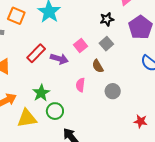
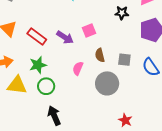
gray square: (106, 44) -> (124, 60), moved, turned 32
red rectangle: (36, 53) -> (37, 37), moved, turned 66
gray circle: (113, 91) -> (107, 83), size x1.5

